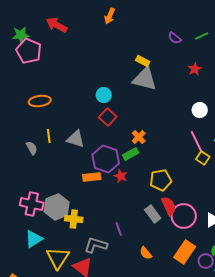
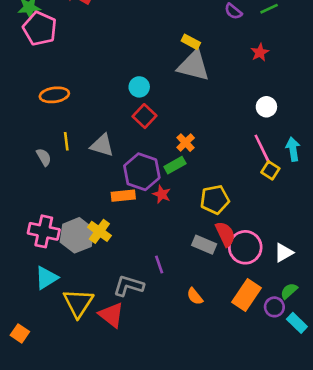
gray rectangle: (153, 214) -> (204, 245), turned -30
yellow cross: (74, 219) -> (99, 231), moved, turned 30

